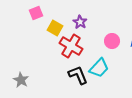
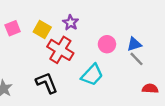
pink square: (36, 13) -> (13, 28), moved
black L-shape: (78, 75) -> (47, 83), moved

